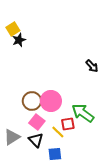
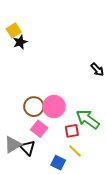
yellow line: (58, 132) -> (75, 151), moved
black triangle: (36, 140) -> (27, 148), moved
blue square: (55, 154) -> (58, 163), turned 32

